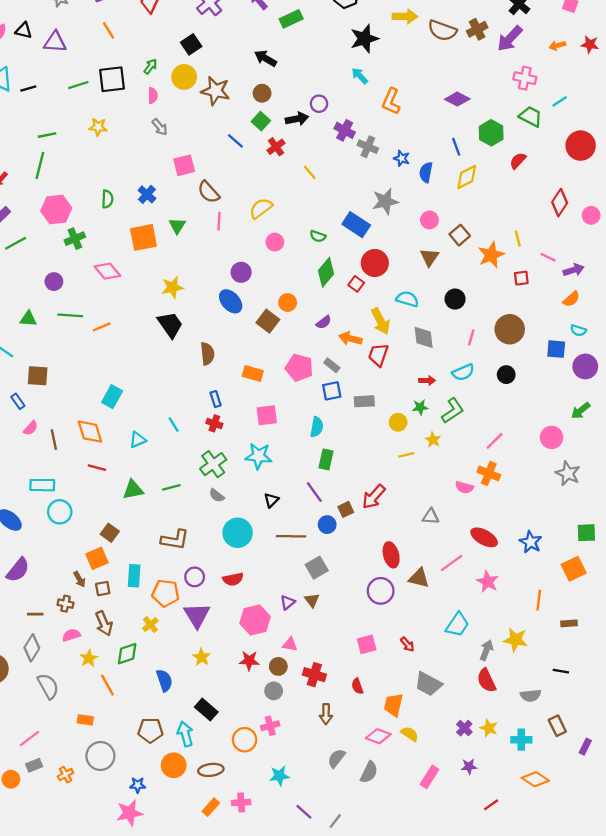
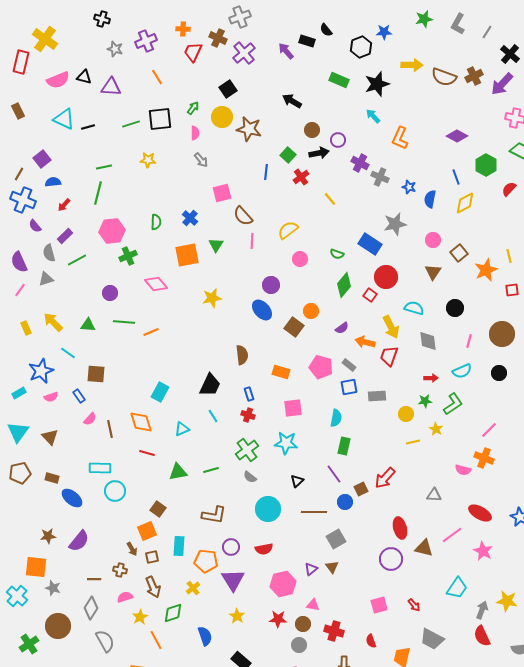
green rectangle: (291, 19) -> (339, 80), moved, turned 48
brown circle: (262, 93) -> (312, 130), moved
blue line: (235, 141) -> (266, 172), turned 56
black trapezoid: (170, 325) -> (210, 385), moved, turned 60

